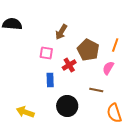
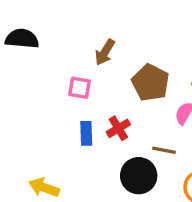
red cross: (69, 65) -> (118, 128), moved
black circle: (67, 106) -> (139, 176), moved

